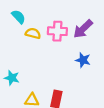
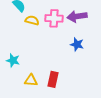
purple arrow: (83, 29) -> (77, 16), turned 36

